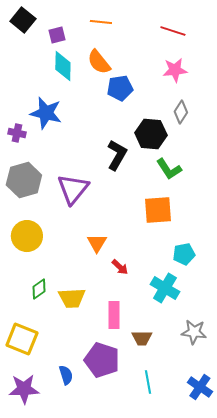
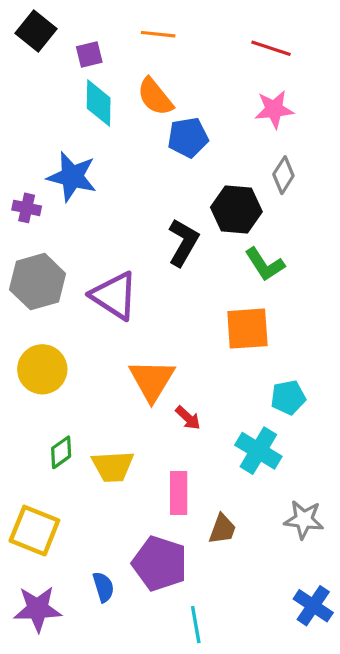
purple triangle: (73, 189) -> (114, 296), turned -36
orange triangle: (97, 243) -> (152, 380), size x1.5
brown trapezoid: (142, 338) -> (222, 529), turned -70
cyan line: (148, 382) -> (196, 625), moved

